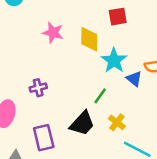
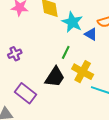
yellow cross: (117, 122) -> (83, 72), size x1.5
purple rectangle: (44, 138) -> (26, 93), turned -30

